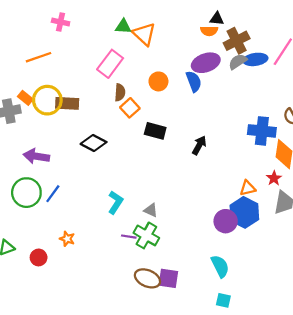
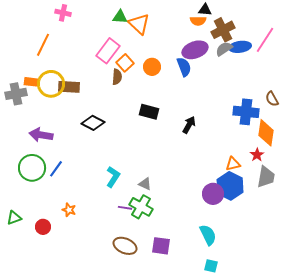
orange line: (39, 57) -> (43, 45), turned -45
orange rectangle: (25, 98) -> (31, 82), turned -32
orange square: (130, 108) -> (125, 63), moved
brown ellipse: (147, 278) -> (125, 246), moved

